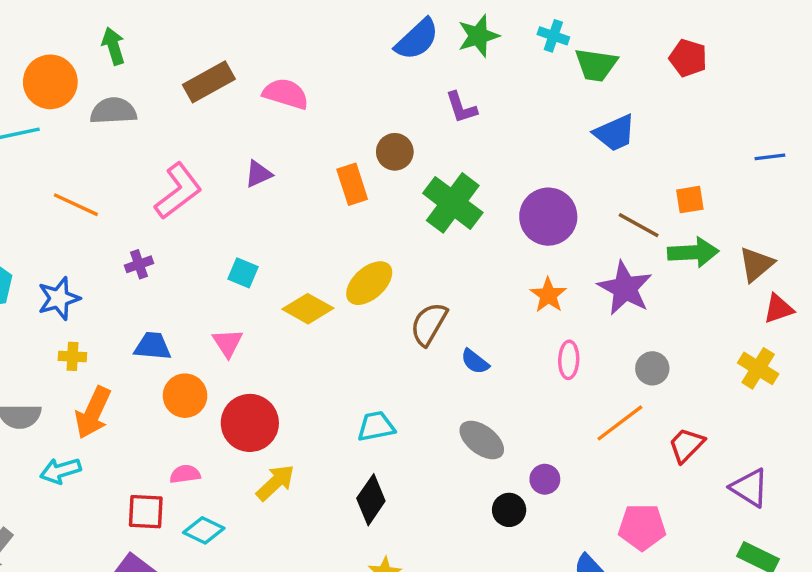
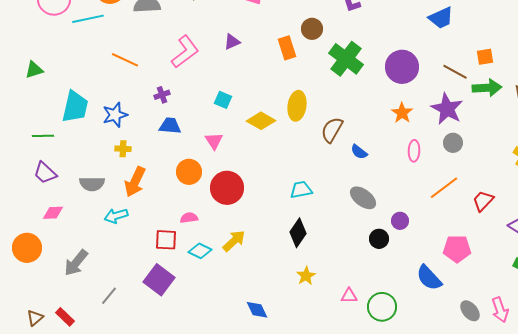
yellow ellipse: (369, 283) -> (297, 106), turned -40
blue trapezoid: (153, 346) -> (170, 126), moved
gray circle: (652, 368) -> (453, 143), moved
yellow arrow: (275, 483) -> (234, 241), moved

